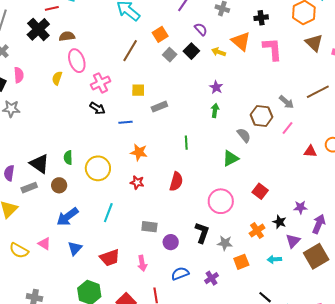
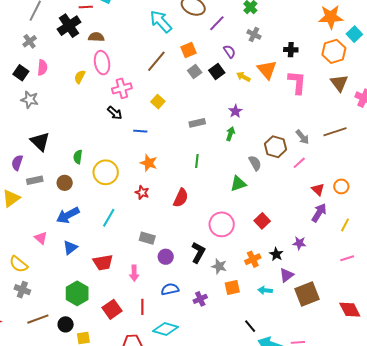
yellow square: (138, 90) -> (158, 102), turned 32
gray rectangle: (159, 107) -> (197, 123), moved
red triangle: (310, 151) -> (318, 190), turned 32
black triangle: (39, 164) -> (40, 142), moved
purple arrow: (319, 224) -> (319, 213), moved
yellow semicircle: (19, 251) -> (18, 264), moved

